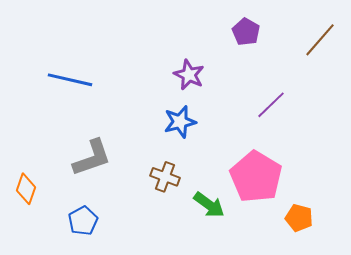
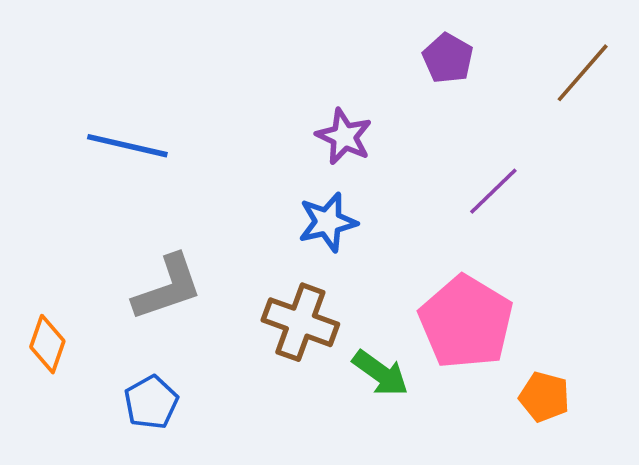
brown cross: (165, 177) -> (300, 322), size x1.4

